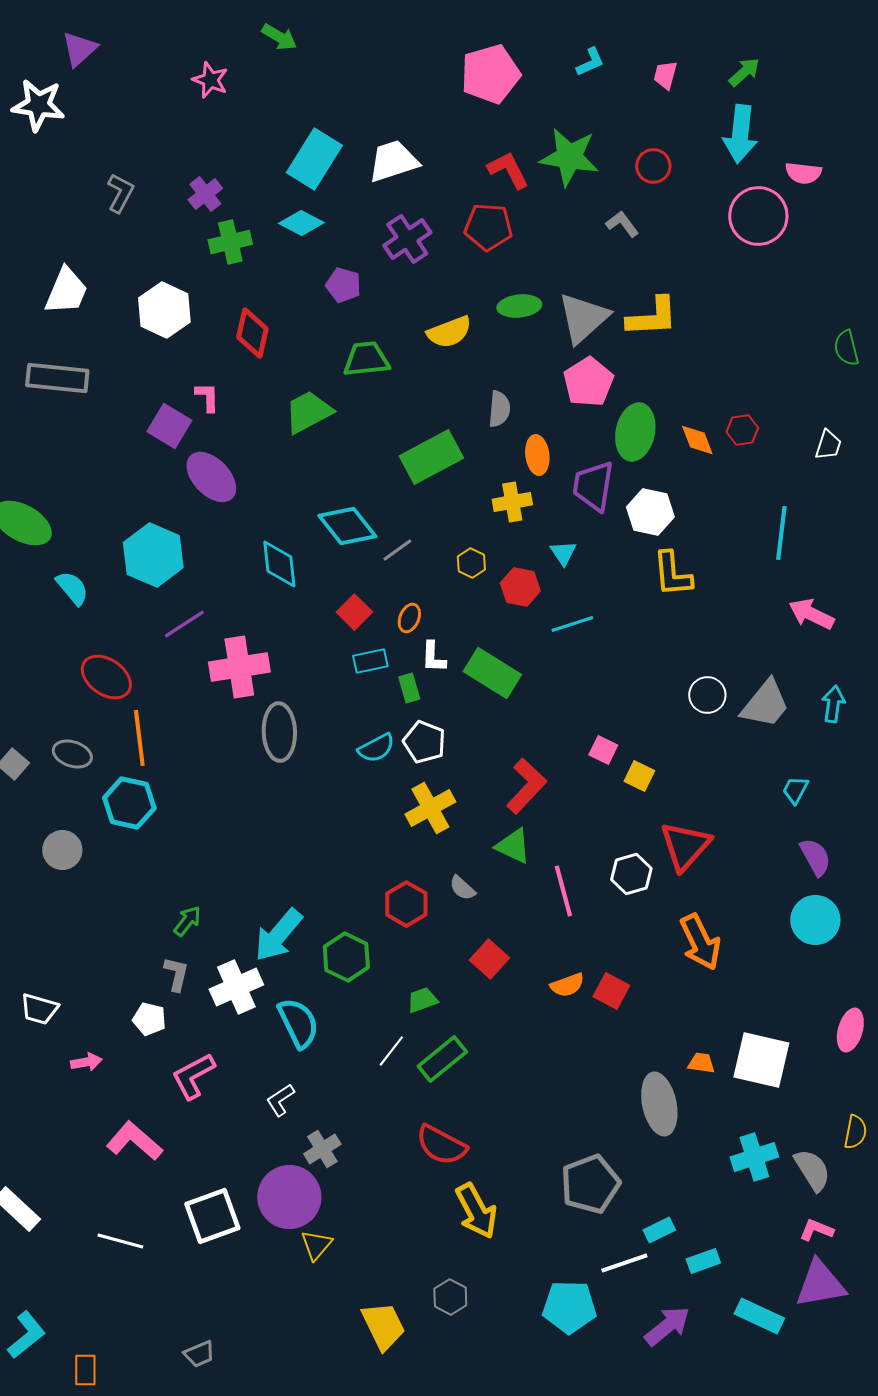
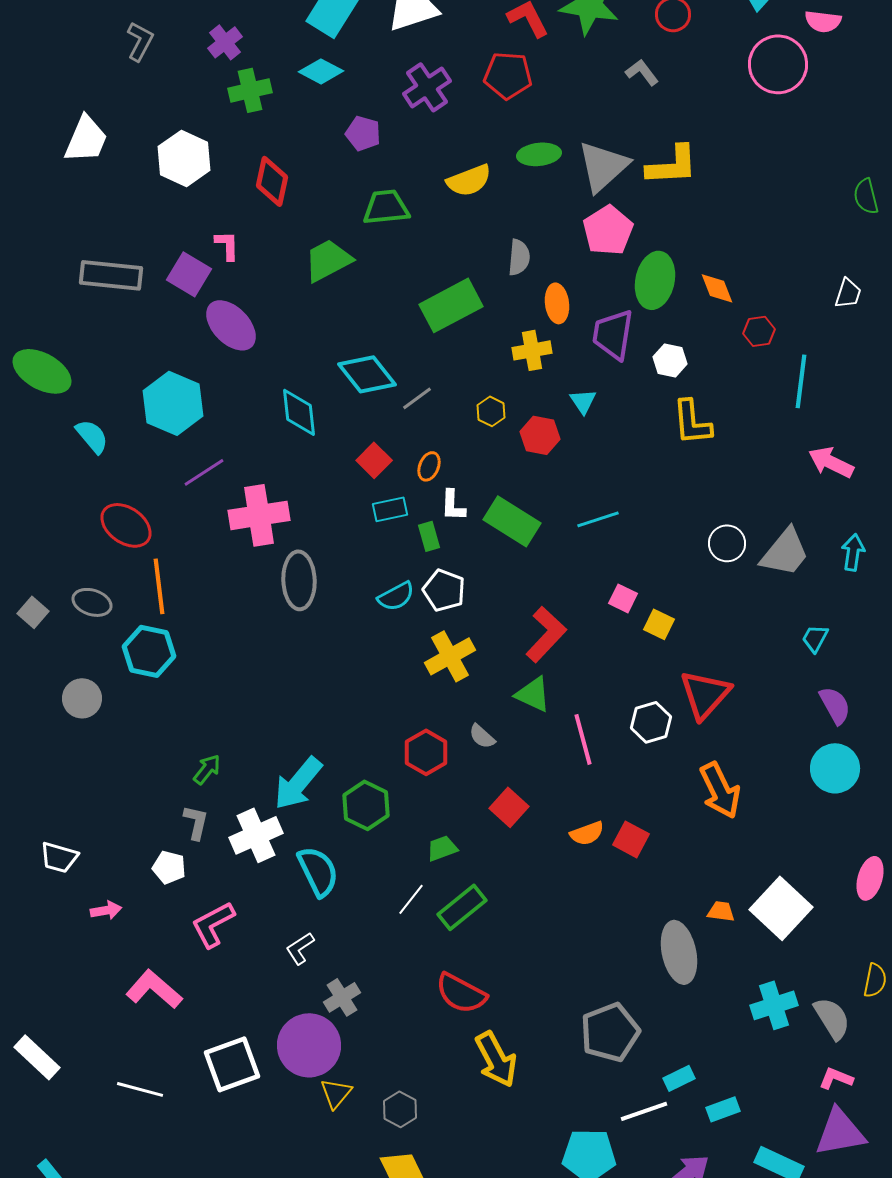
gray rectangle: (57, 378) -> (111, 275), moved
red hexagon: (742, 430) -> (759, 331), moved
white hexagon: (650, 512) -> (670, 360), size x0.7
cyan line: (572, 624) -> (598, 519), moved
white square: (761, 1060) -> (781, 908), turned 30
gray hexagon: (450, 1297) -> (400, 1109), moved

